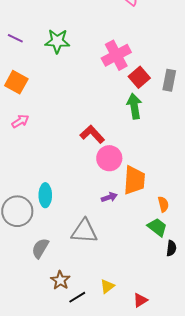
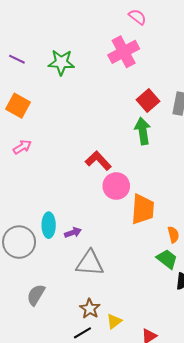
pink cross: (116, 55) -> (124, 52), moved
purple arrow: (109, 197) -> (73, 233), moved
gray semicircle: (40, 248) -> (36, 295), moved
brown star: (60, 280) -> (90, 309), moved

